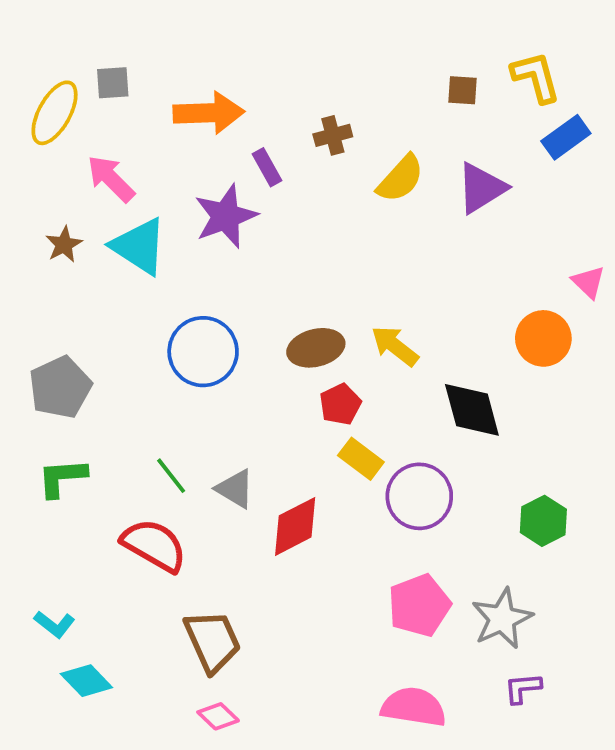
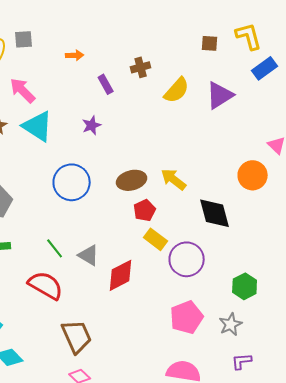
orange arrow: (209, 113) -> (75, 55), size x0.5
purple star: (226, 216) -> (92, 125), moved, size x0.6
green hexagon: (543, 521) -> (245, 286), moved
gray star: (502, 619) -> (231, 324), size x0.7

